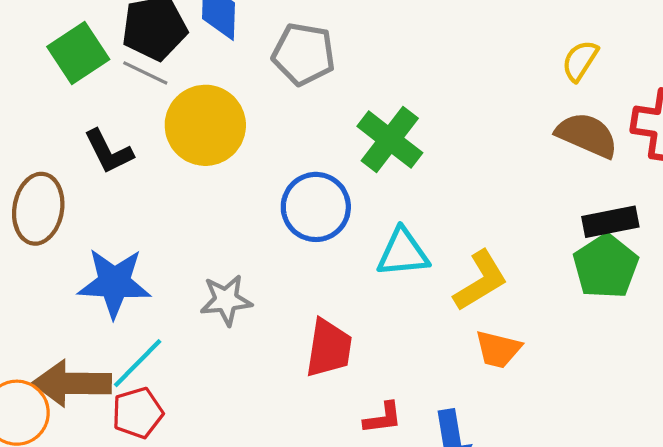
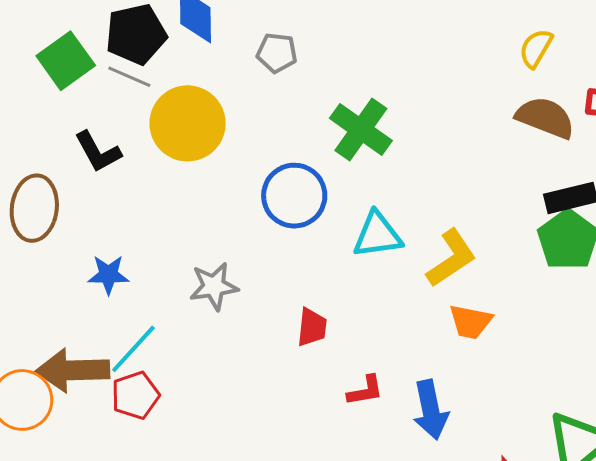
gray pentagon: (304, 54) -> (277, 53), size x0.7
blue star: (114, 283) -> (108, 275), size x0.6
red trapezoid: (329, 348) -> (312, 327), size x0.7

